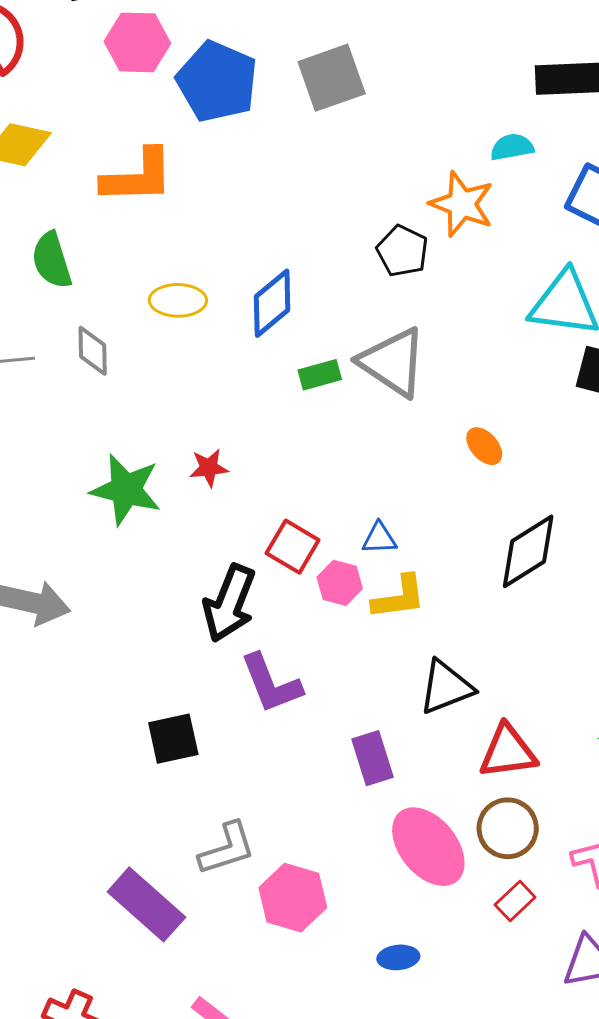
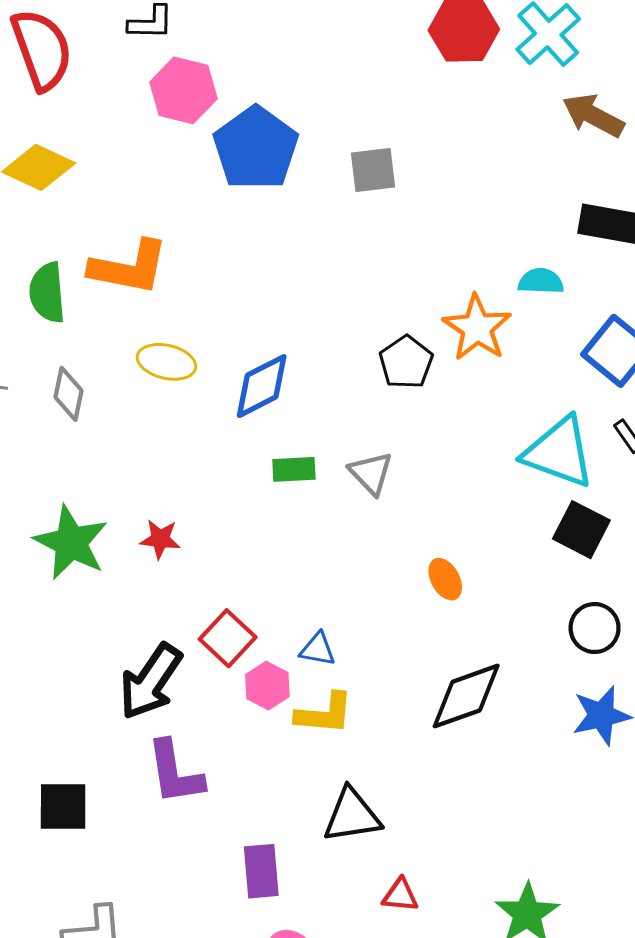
gray square: (332, 78) -> (373, 170), size x0.7
orange L-shape: (138, 177) -> (129, 268), moved
gray triangle: (393, 362) -> (371, 473), size x0.6
red triangle: (508, 752) -> (400, 895), size x0.6

